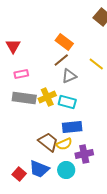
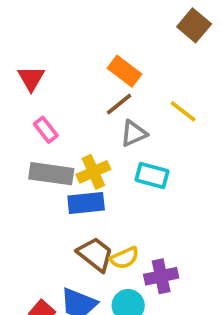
pink rectangle: (21, 74) -> (46, 130), turned 64
cyan rectangle: (67, 102) -> (152, 175), moved
blue rectangle: (72, 127) -> (86, 203), moved

